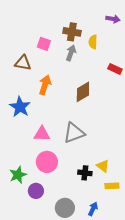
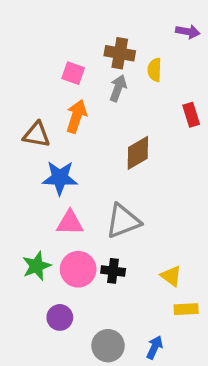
brown triangle: (23, 63) -> (37, 135), moved
red rectangle: (115, 69) -> (191, 115), turned 48
orange arrow: (45, 85) -> (76, 116), moved
blue star: (20, 107) -> (60, 178), moved, turned -30
black cross: (85, 173) -> (113, 271), moved
green star: (18, 175) -> (37, 266), moved

